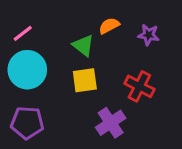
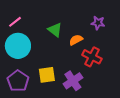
orange semicircle: (109, 26) -> (76, 40), moved
yellow square: (85, 80) -> (47, 75), moved
purple pentagon: (27, 123) -> (18, 81), turned 30

